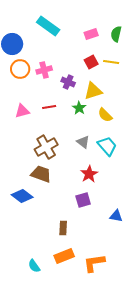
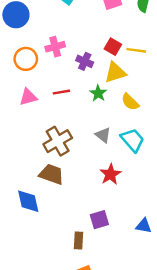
red square: (91, 62) -> (113, 47), moved, turned -32
yellow line: (111, 62) -> (136, 50), moved
orange circle: (20, 69) -> (26, 59), moved
blue diamond: (22, 196) -> (28, 201), turned 40
purple square: (83, 200) -> (99, 220), moved

